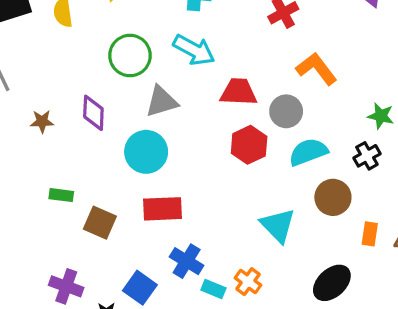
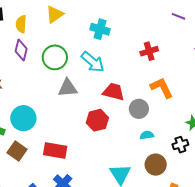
purple diamond: (93, 113) -> (21, 50), moved
red hexagon: (249, 145) -> (97, 120), moved
cyan circle: (146, 152) -> (23, 118), moved
cyan semicircle: (308, 152) -> (147, 135), size x0.6

